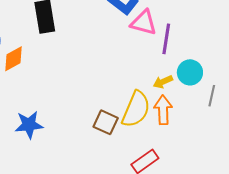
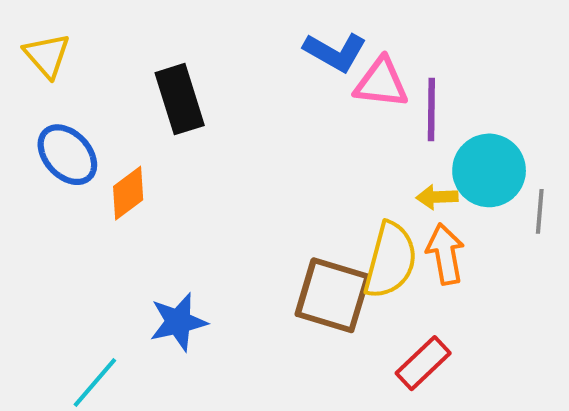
cyan circle: (190, 72) -> (489, 170), size x1.4
yellow arrow: (163, 82) -> (437, 197), turned 30
brown square: (106, 122) -> (333, 295), size x1.5

